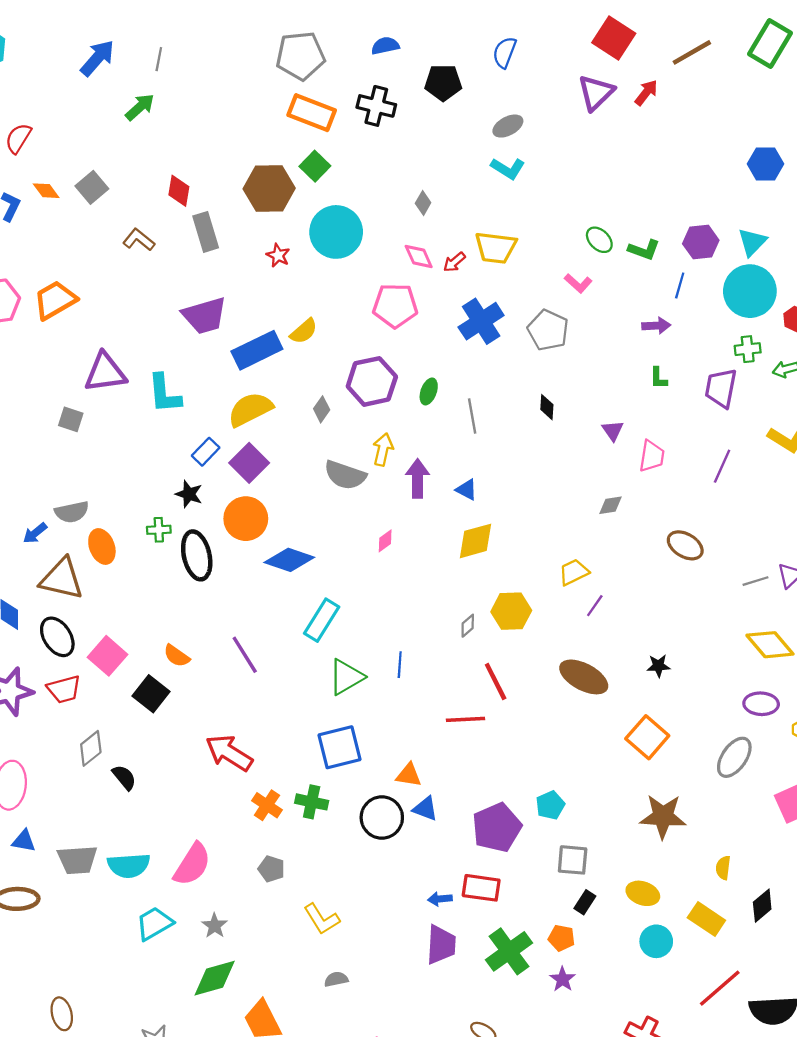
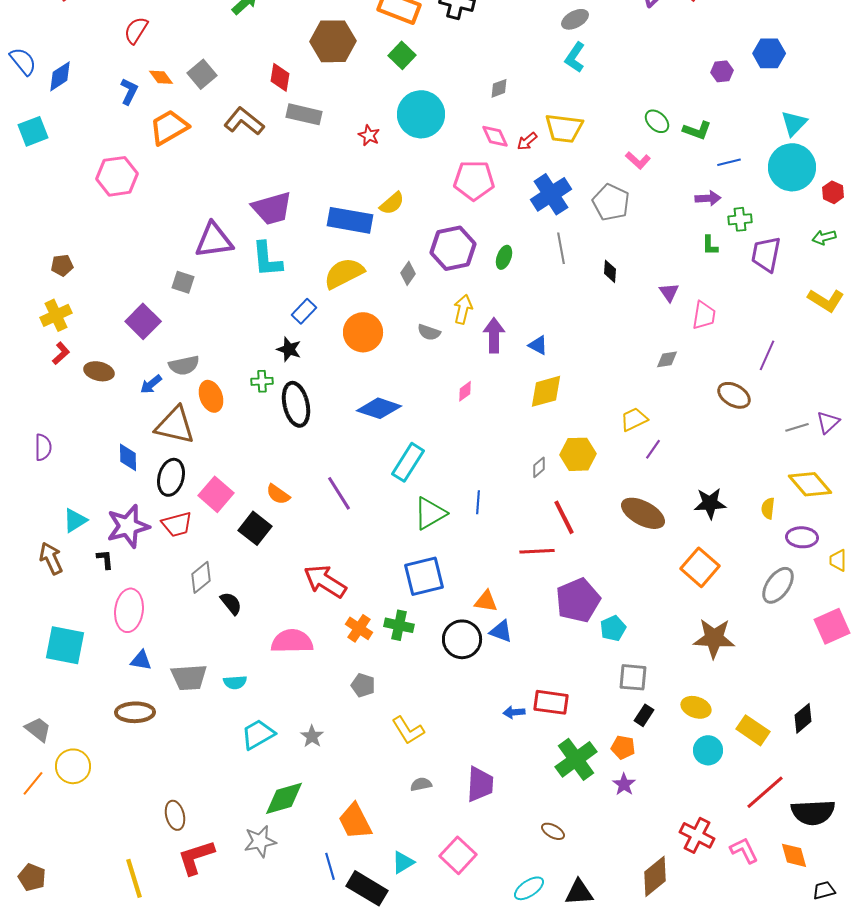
blue hexagon: (766, 164) -> (769, 53), moved
cyan L-shape: (508, 168) -> (575, 57), turned 92
brown hexagon: (269, 188) -> (333, 41), moved
gray diamond: (423, 203) -> (499, 88), turned 40
gray rectangle: (206, 232) -> (304, 114), turned -60
brown L-shape: (139, 240) -> (244, 121), size x1.4
purple hexagon: (701, 242) -> (722, 71), moved, size x0.7
blue line: (680, 286) -> (729, 162), turned 60
orange trapezoid: (55, 300) -> (169, 127), moved
purple trapezoid: (205, 316) -> (272, 208), moved
green cross: (748, 349) -> (740, 219), moved
blue rectangle: (257, 350) -> (350, 220), turned 36
gray line: (472, 416) -> (561, 248), moved
purple square: (249, 463) -> (143, 321), moved
purple line: (722, 466) -> (767, 355), moved
gray semicircle: (345, 475) -> (429, 332), size x0.6
orange circle: (246, 519) -> (363, 332), moved
black ellipse: (57, 637) -> (171, 477), turned 48
black star: (658, 666) -> (710, 503), size x1.5
purple pentagon: (497, 828) -> (578, 600), moved
pink semicircle: (192, 864) -> (292, 641), moved, turned -123
cyan semicircle: (129, 865) -> (235, 682), size x0.6
yellow semicircle: (723, 868) -> (768, 508), moved
purple trapezoid: (441, 945) -> (480, 784), moved
green diamond: (215, 978) -> (284, 798), moved

